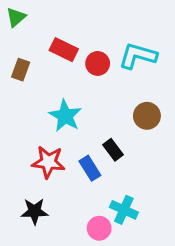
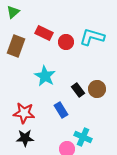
brown rectangle: (21, 70) -> (16, 46), size x1.5
brown circle: (147, 116) -> (97, 89), moved
black rectangle: (113, 150) -> (78, 90), moved
red star: (48, 162) -> (24, 113), moved

